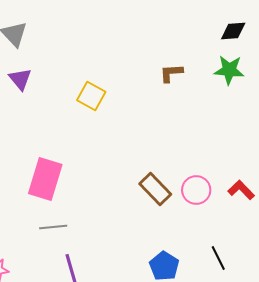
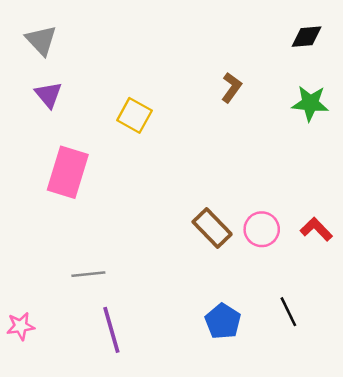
green star: (229, 70) -> (310, 103), moved
brown L-shape: (171, 73) -> (231, 87), turned 130
pink rectangle: (45, 179) -> (68, 172), moved

